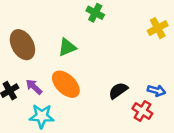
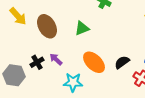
orange ellipse: (66, 84) -> (94, 62), moved
cyan star: (42, 116) -> (73, 82), moved

